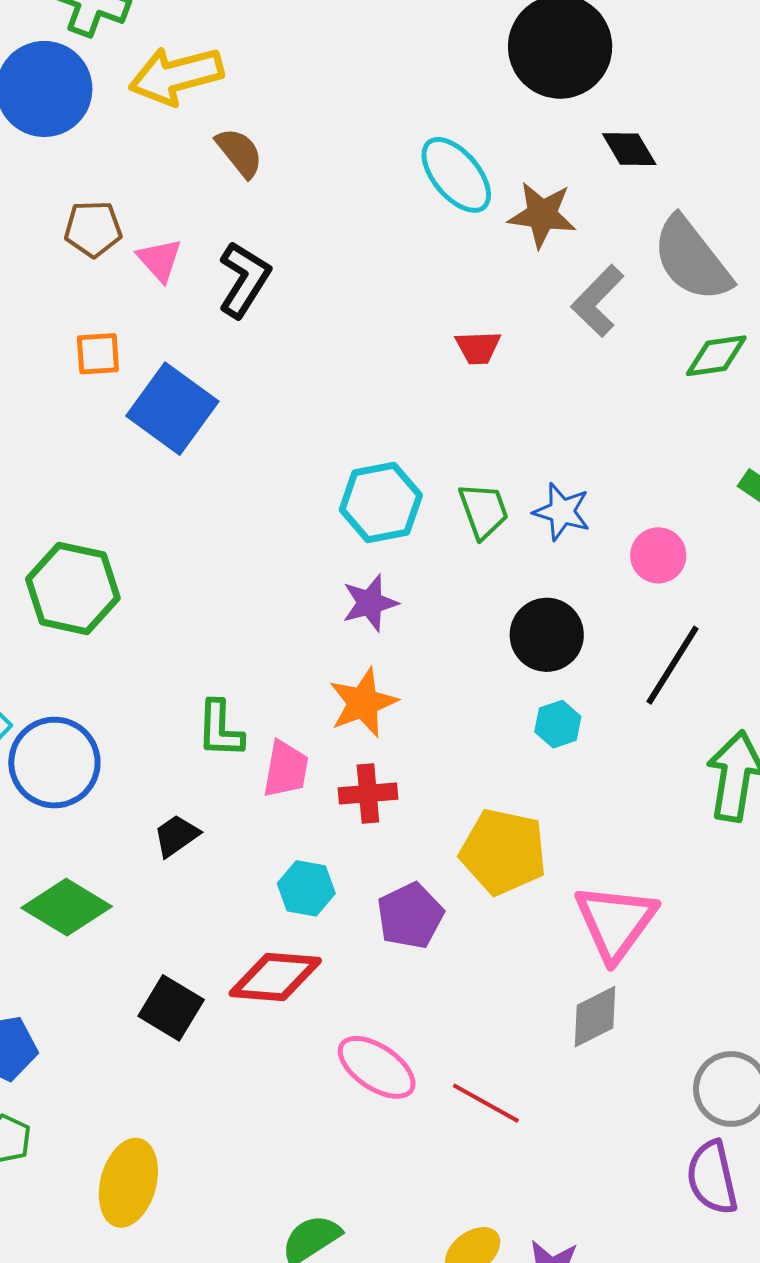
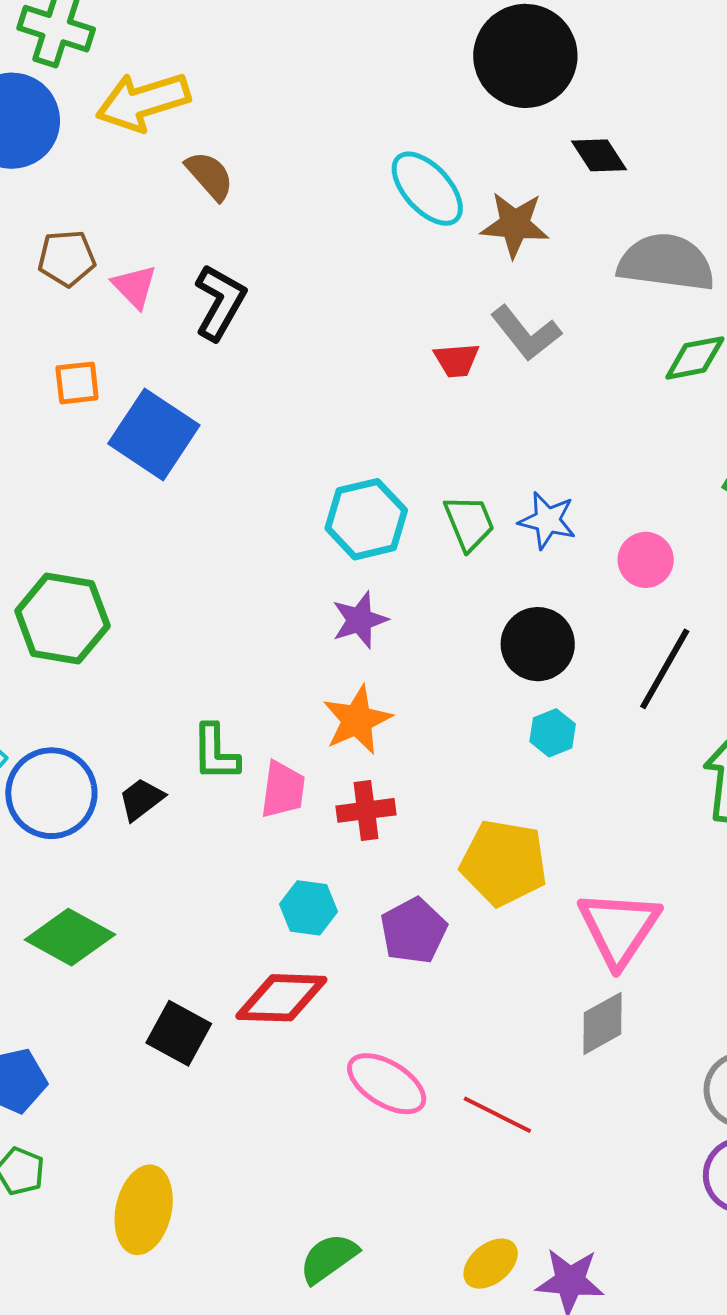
gray semicircle: (692, 259) -> (666, 263), turned 138
gray L-shape: (598, 301) -> (526, 333), moved, turned -80
black trapezoid: (176, 836) -> (141, 799), moved

